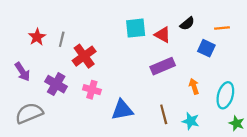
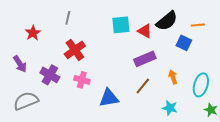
black semicircle: (187, 24) -> (167, 21), size x1.6
gray line: (62, 39) -> (68, 18), moved
brown line: (164, 114) -> (143, 86), moved, turned 54

